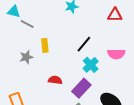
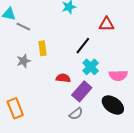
red triangle: (115, 15) -> (106, 24), moved
pink semicircle: (116, 54) -> (118, 75), moved
red semicircle: (55, 80) -> (63, 78), moved

